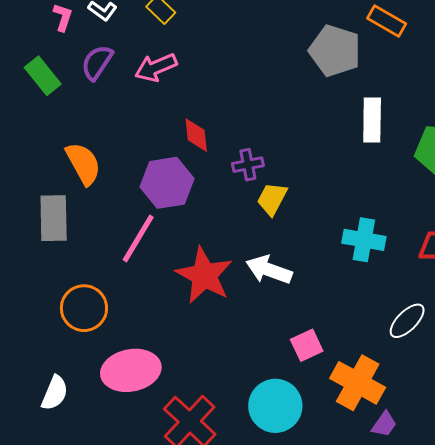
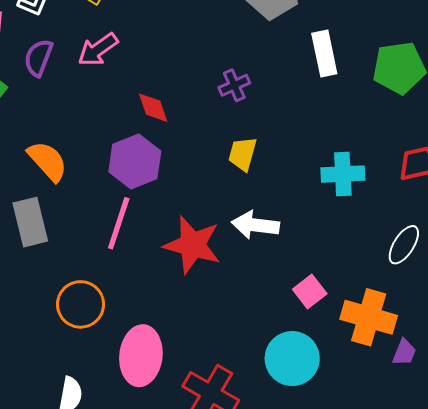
purple cross: (248, 165) -> (234, 85), moved
pink ellipse: (131, 370) -> (141, 356), turned -60

